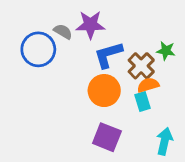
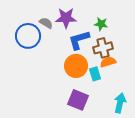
green star: (166, 51) -> (101, 24), moved
brown cross: (141, 66) -> (103, 48), turned 30
cyan rectangle: (143, 101) -> (95, 74), moved

